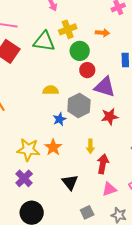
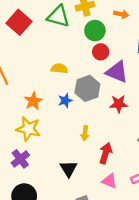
yellow arrow: (90, 146) -> (85, 133), moved
orange star: (53, 147) -> (33, 101), moved
pink triangle: (109, 189) -> (109, 181), turned 35

